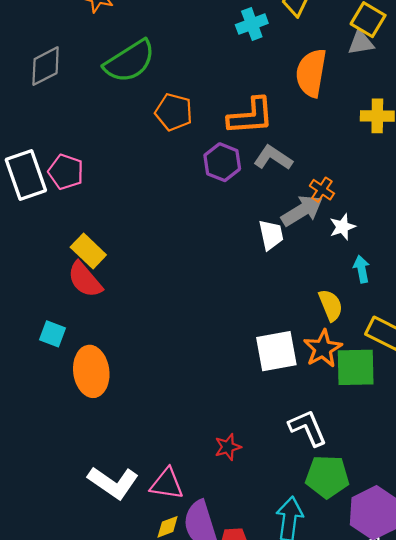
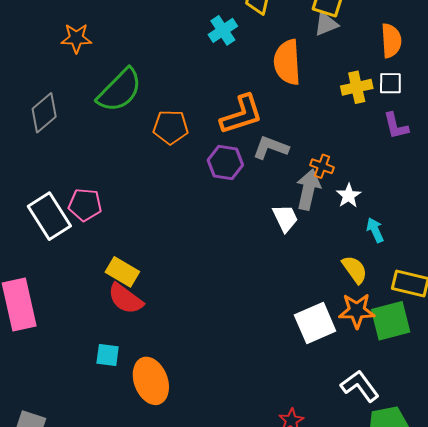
gray arrow: (302, 211) -> (308, 190), turned -33
orange star: (323, 349) -> (357, 311), turned -30

